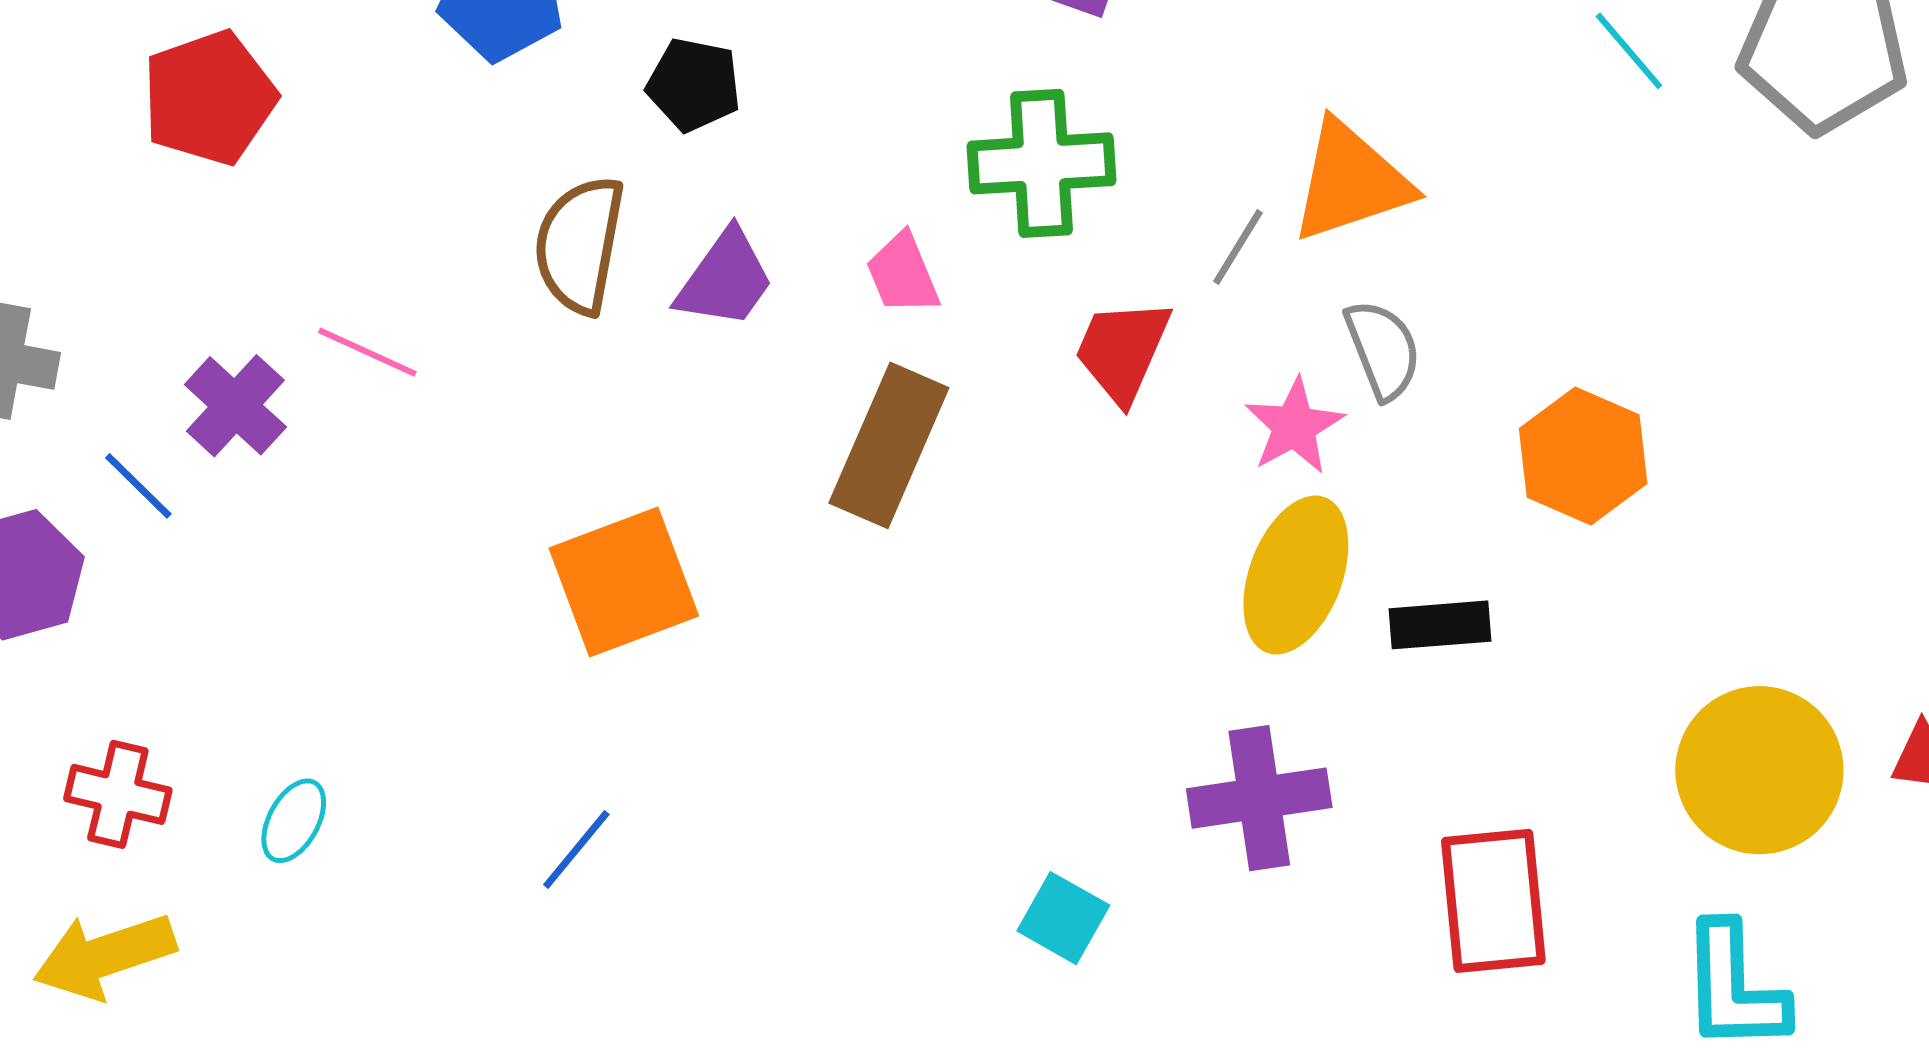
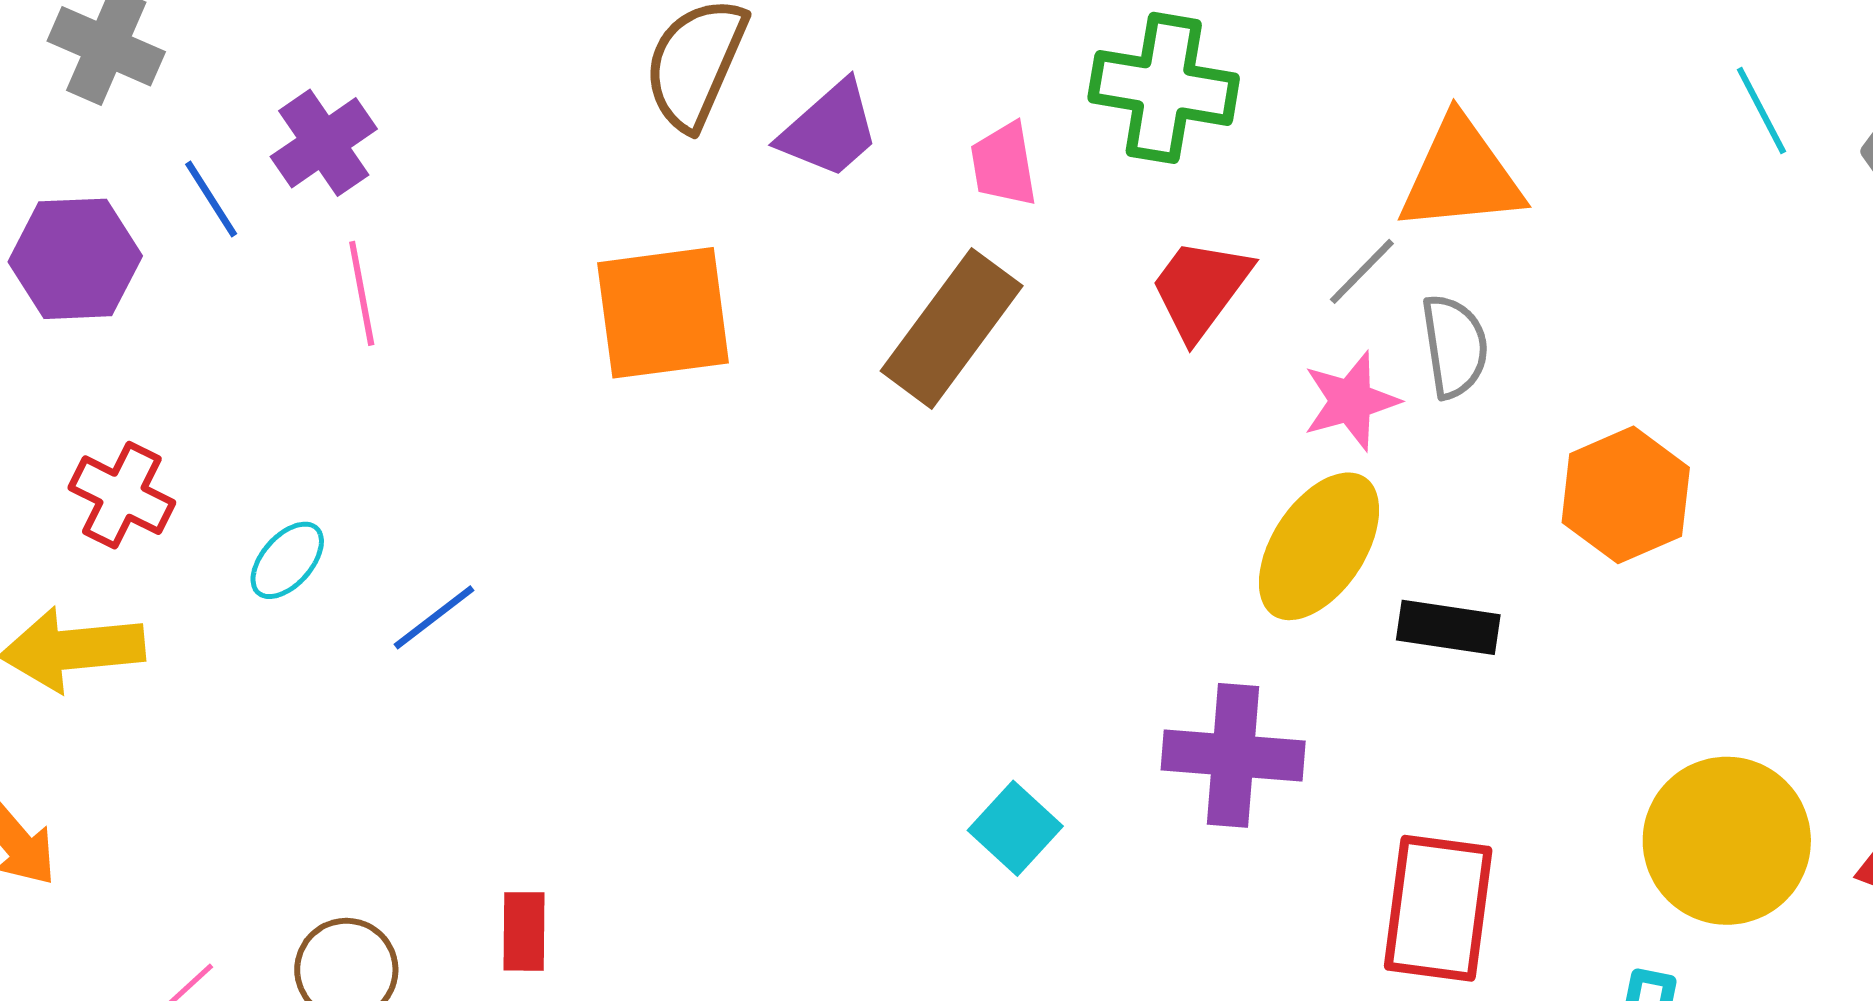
gray line: (1238, 247) -> (1362, 271), moved
pink line: (367, 352) -> (362, 293), moved, turned 42
orange square: (624, 582) -> (663, 313), moved
blue line: (576, 850) -> (434, 617), moved

